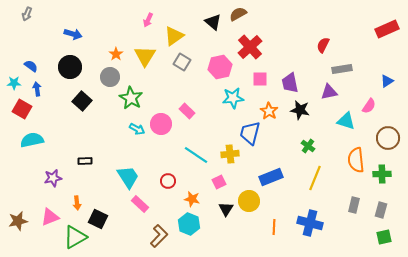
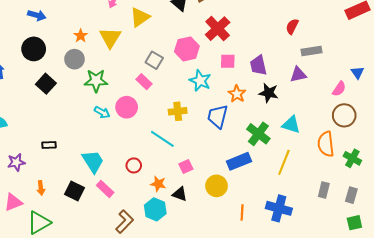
gray square: (182, 62) -> (154, 60), moved
blue triangle: (387, 81) -> (358, 72), moved, turned -32
green star: (131, 98) -> (96, 81), turned -30
cyan star: (233, 98) -> (200, 81), turned 30
pink rectangle: (187, 111) -> (144, 82), moved
cyan triangle: (346, 121) -> (291, 125), moved
brown circle: (388, 138) -> (344, 115), moved
green cross: (308, 146) -> (258, 134), moved, size x1.6
yellow cross: (230, 154) -> (178, 111), moved
green cross: (382, 174) -> (352, 158), turned 30
black triangle: (226, 209) -> (180, 194), moved, turned -42
black square: (98, 219) -> (75, 191), moved

